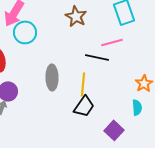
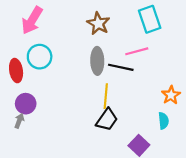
cyan circle: (25, 32) -> (40, 57), moved
gray ellipse: (52, 77) -> (97, 61), moved

